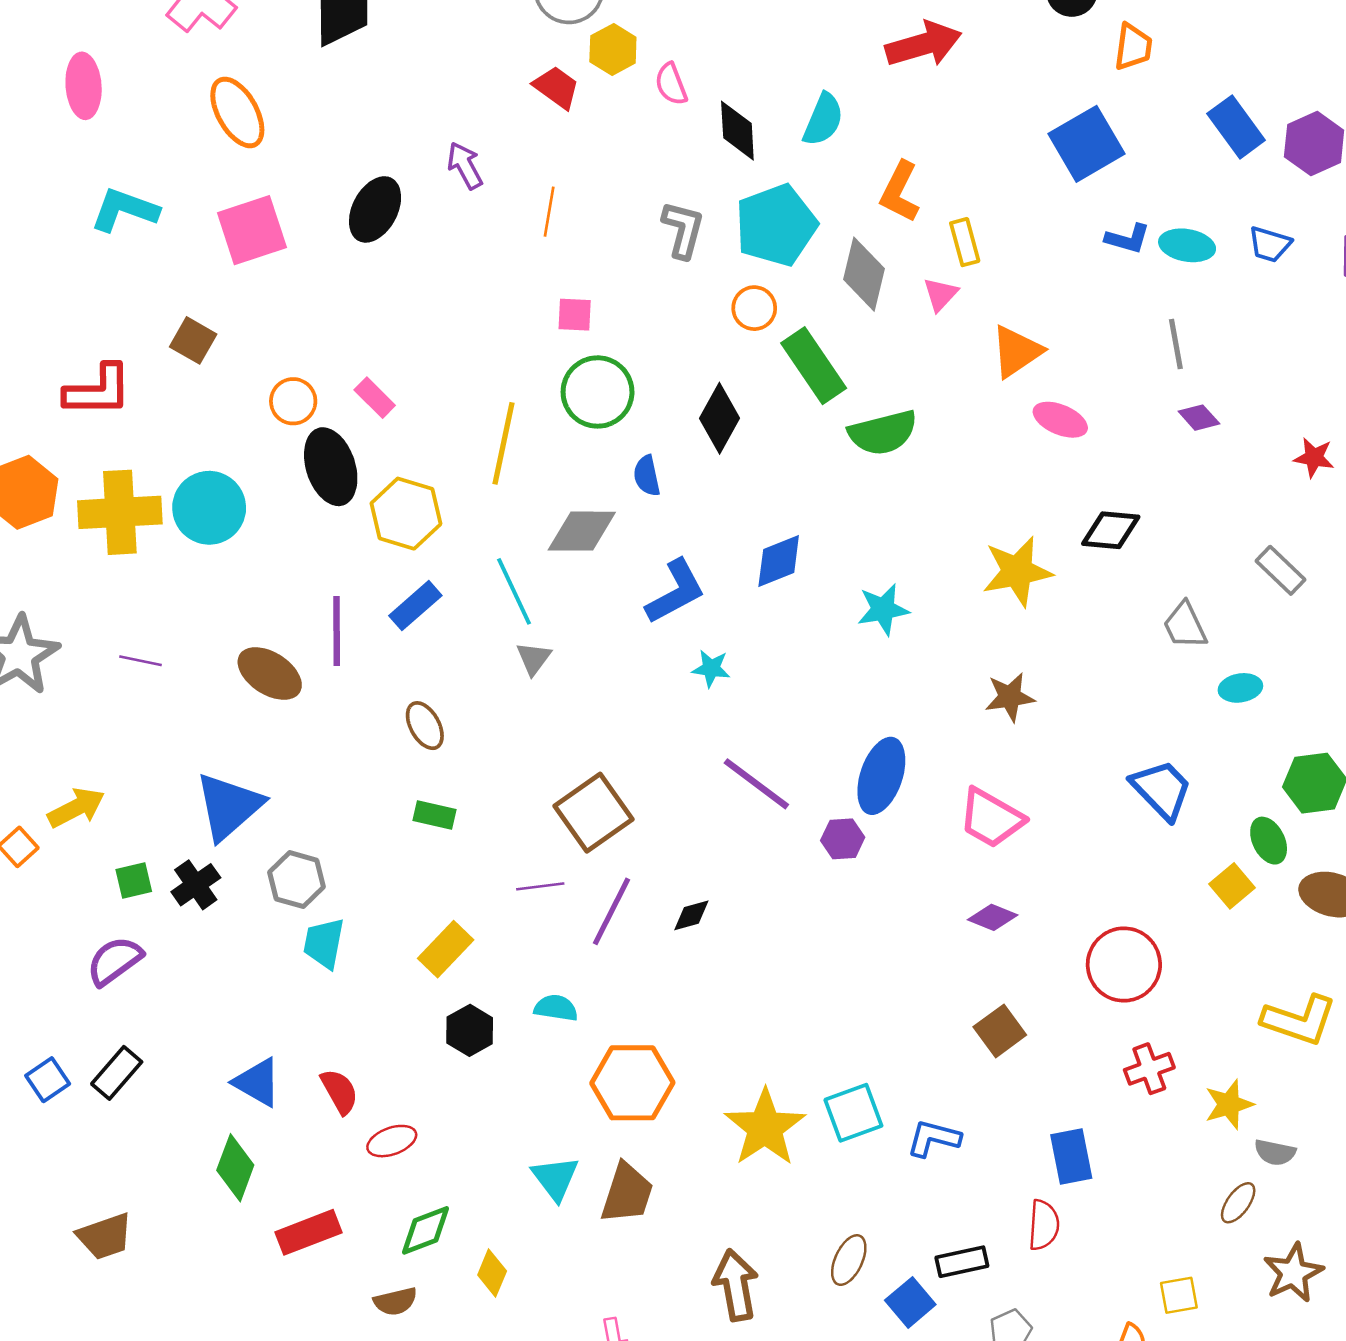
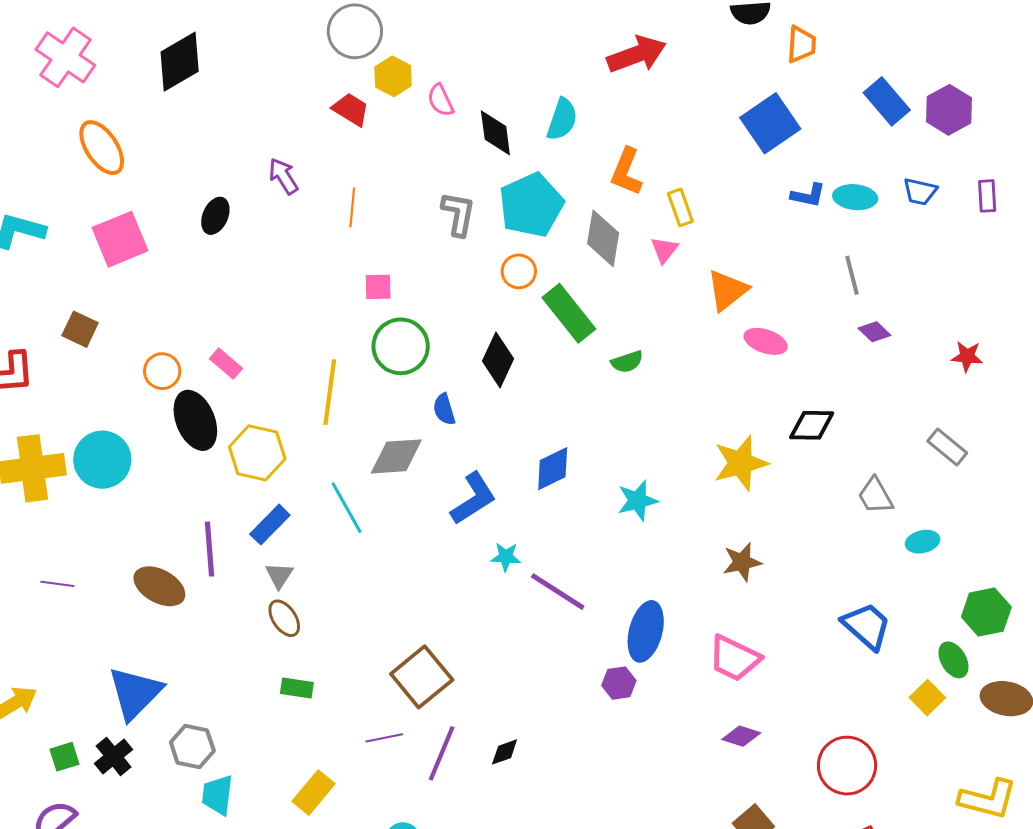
black ellipse: (375, 209) -> (215, 216), size x0.7
green semicircle: (883, 433) -> (627, 362), size x0.6
gray triangle: (534, 658) -> (279, 575), moved
purple line: (756, 784) -> (558, 592), moved

